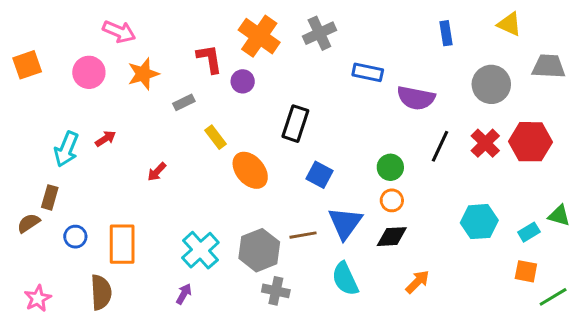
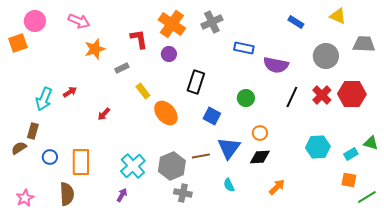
blue rectangle: (446, 33) -> (296, 22), turned -49
pink circle: (89, 72) -> (35, 21), moved
purple circle: (243, 81) -> (169, 54), moved
green circle: (390, 167) -> (246, 98), moved
cyan semicircle: (345, 279) -> (229, 185), size x0.6

